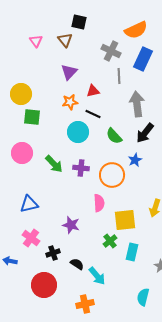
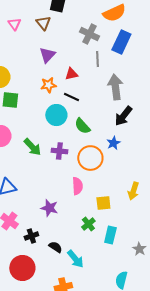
green semicircle: (114, 136) -> (82, 126), moved
yellow square: (125, 220) -> (103, 203), size x0.7

